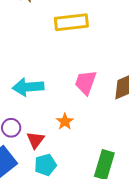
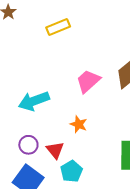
yellow rectangle: (71, 22) -> (58, 27), size x0.7
pink trapezoid: (86, 82) -> (88, 81), turned 44

